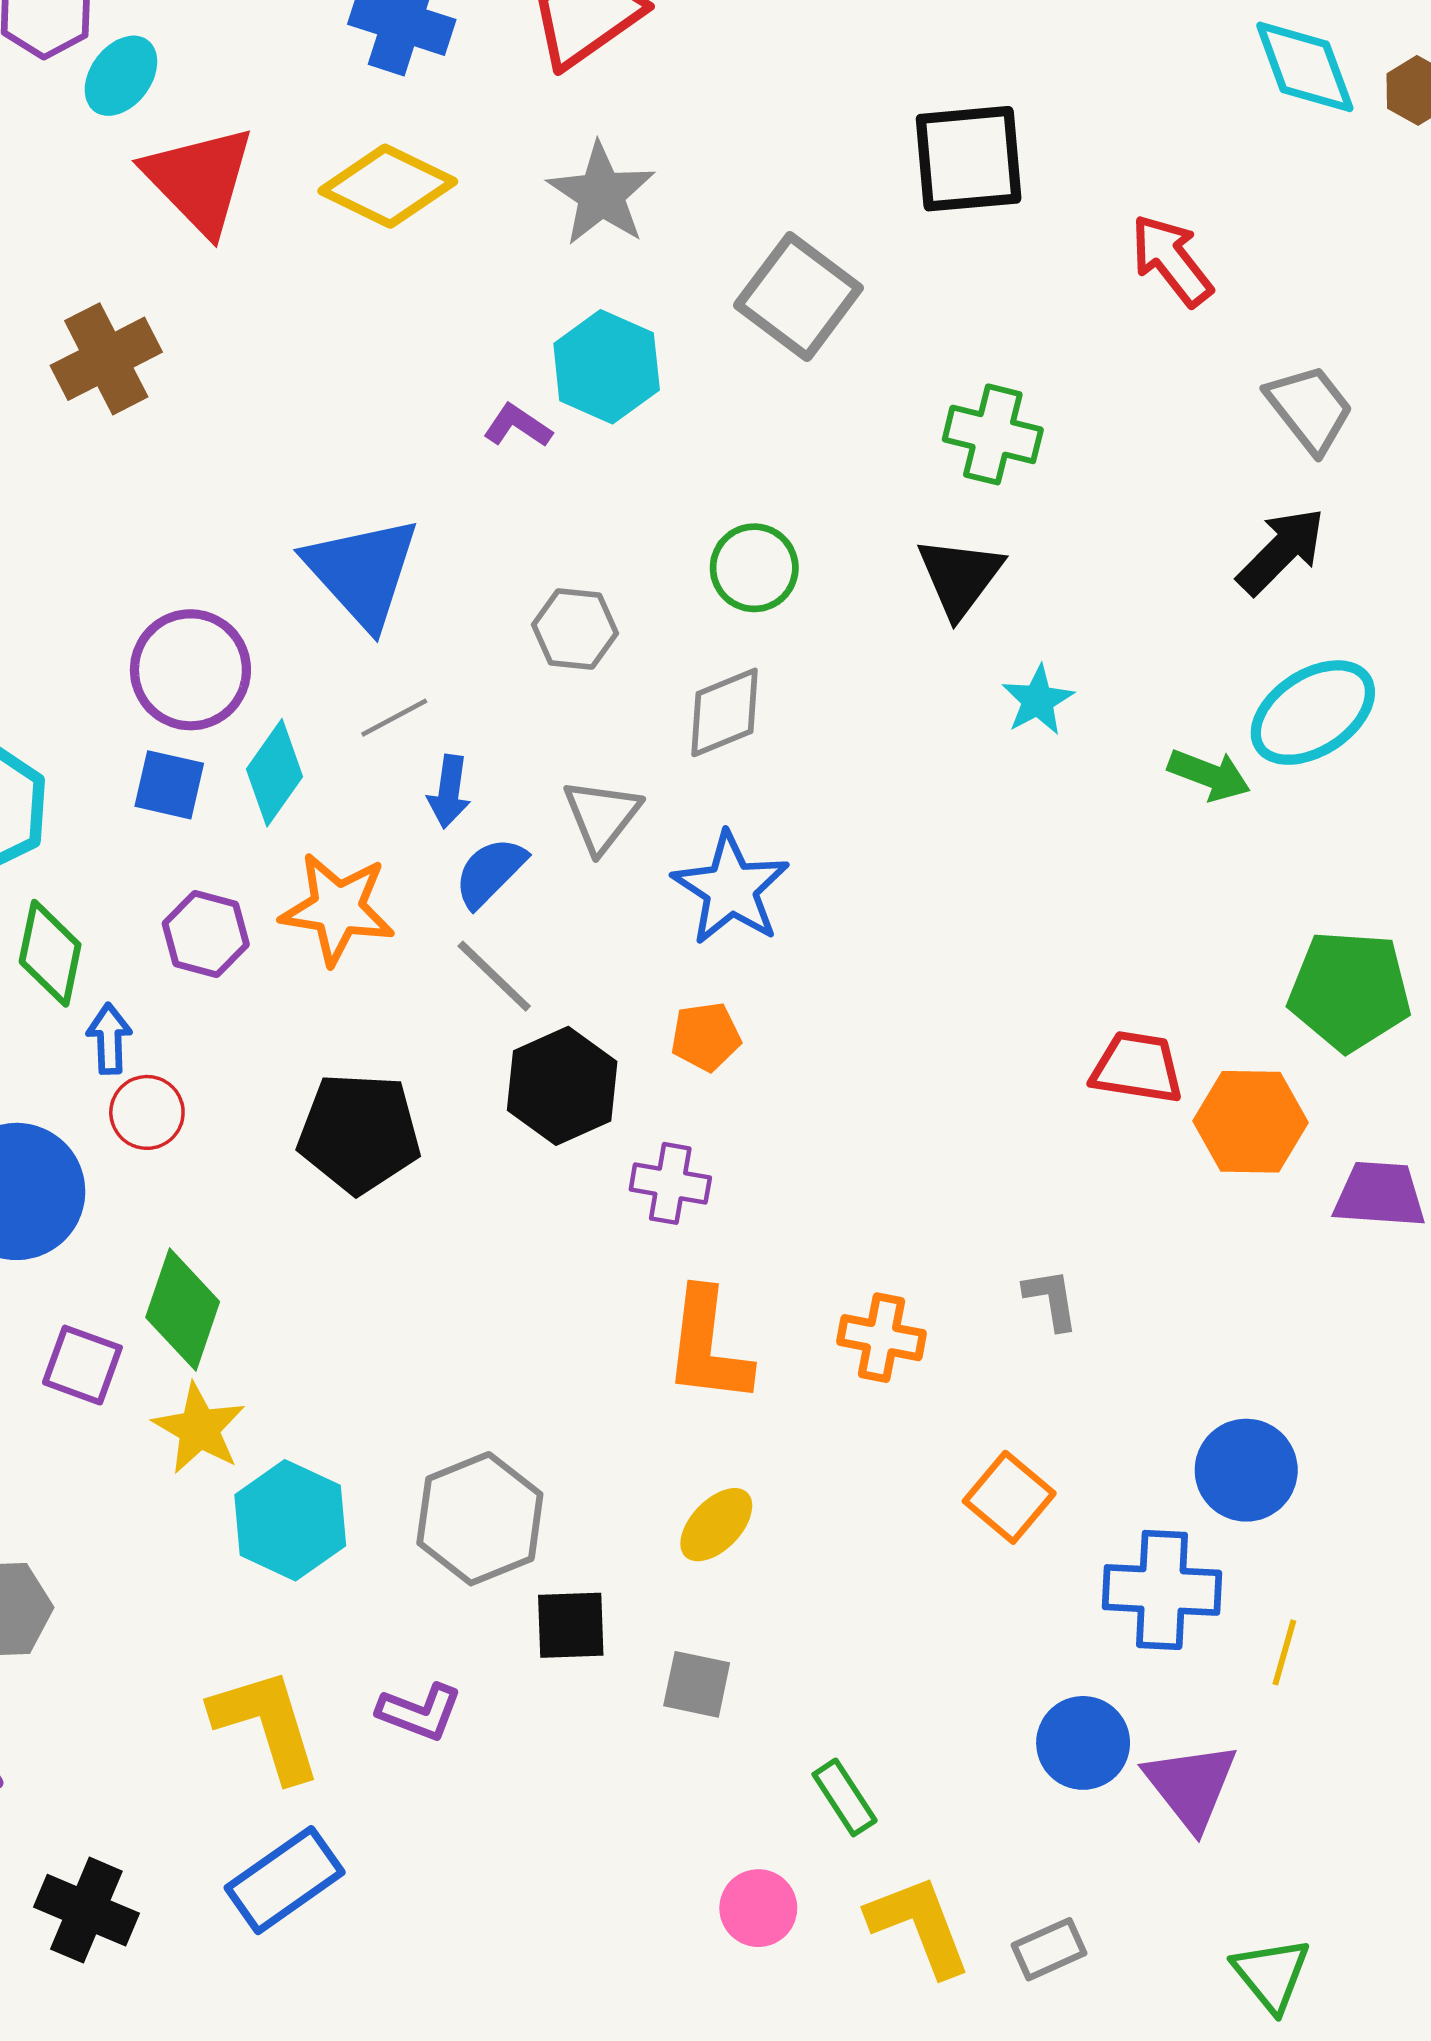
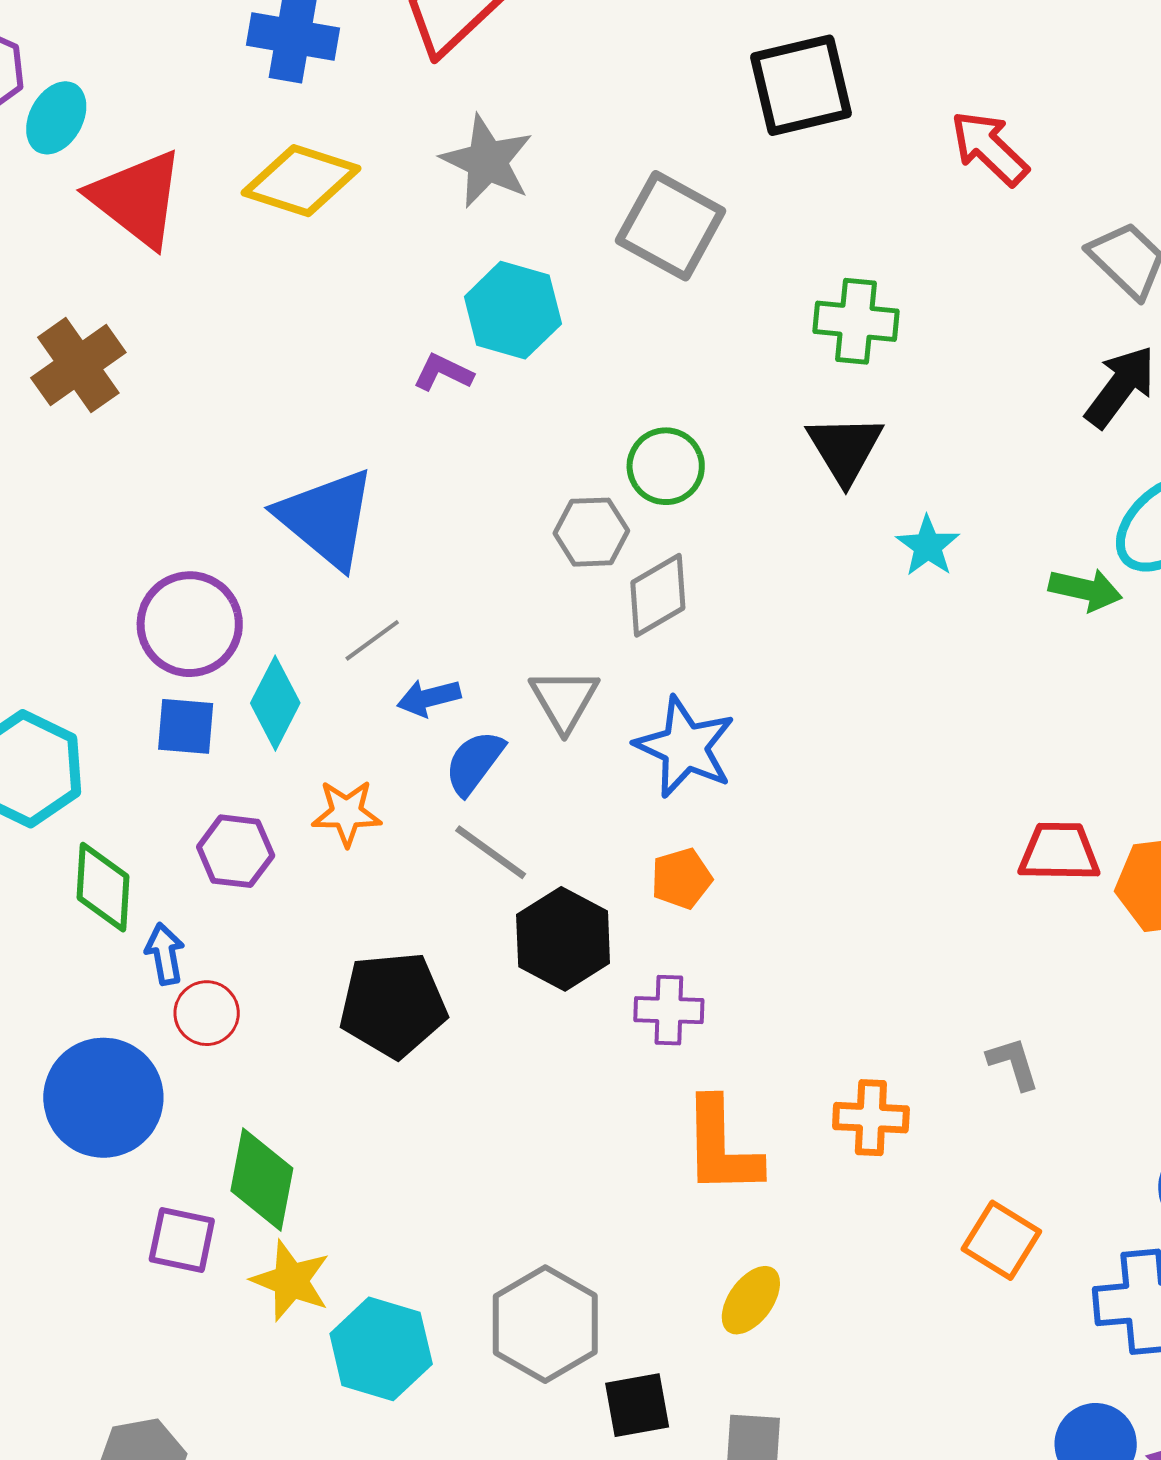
gray hexagon: (575, 629) -> (591, 532), moved
blue arrow: (449, 792) -> (429, 698), turned 76
orange star: (338, 909) -> (347, 813), size x0.7

